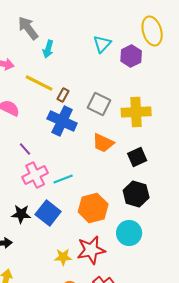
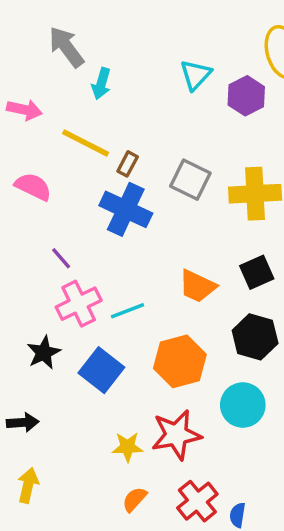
orange trapezoid: (103, 143) -> (197, 286), moved
black star: (21, 214) -> (44, 353), moved, turned -30

